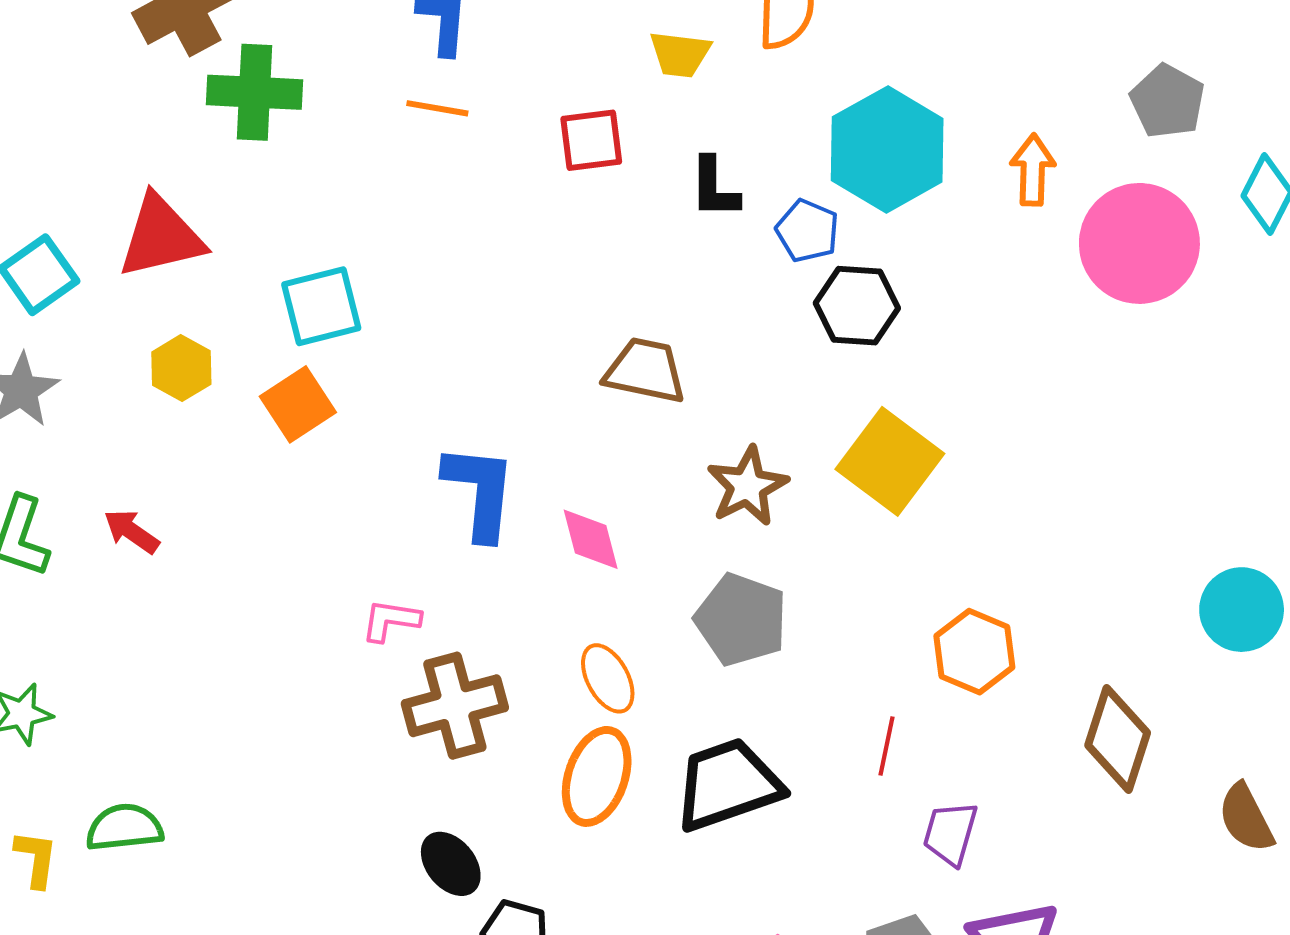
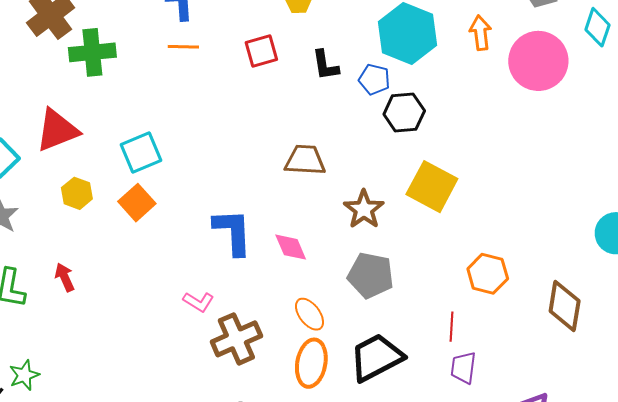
red arrow: (132, 531) -> (65, 277), turned 40
pink L-shape: (391, 620) -> (199, 302), turned -148
purple trapezoid: (950, 833) -> (463, 368), moved

